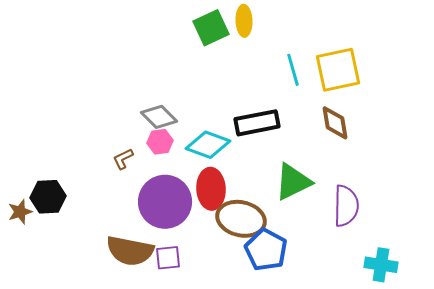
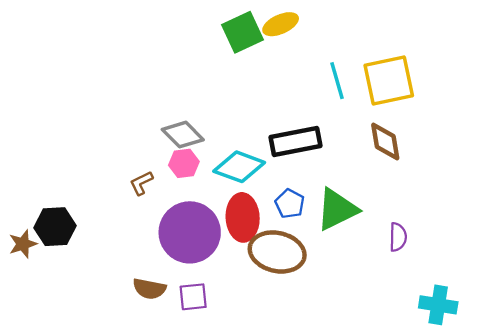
yellow ellipse: (244, 21) -> (281, 24), turned 68
purple semicircle: (346, 206) -> (398, 237), size x0.6
blue pentagon: (266, 250) -> (290, 204), moved, size x0.6
brown semicircle: (130, 251) -> (149, 289), size x0.6

